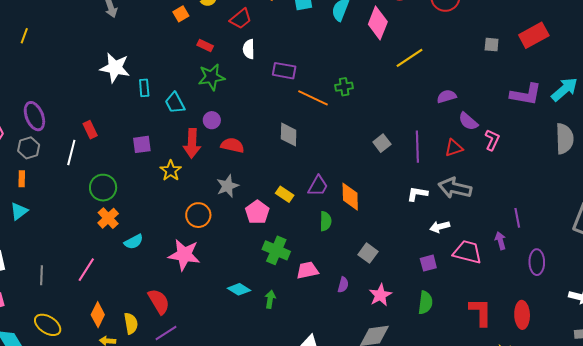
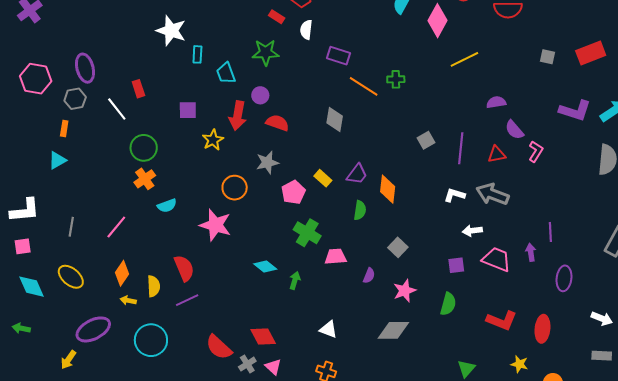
red rectangle: (205, 45) -> (277, 17), moved
white line: (71, 153) -> (117, 109), turned -60
red L-shape: (481, 312) -> (502, 321), turned 104

